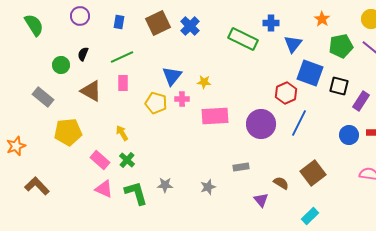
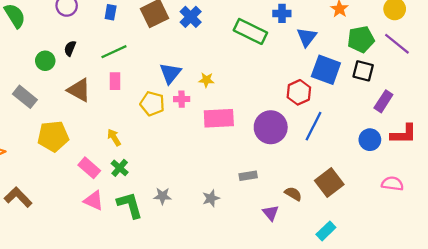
black square: (339, 86) -> (363, 71), moved

